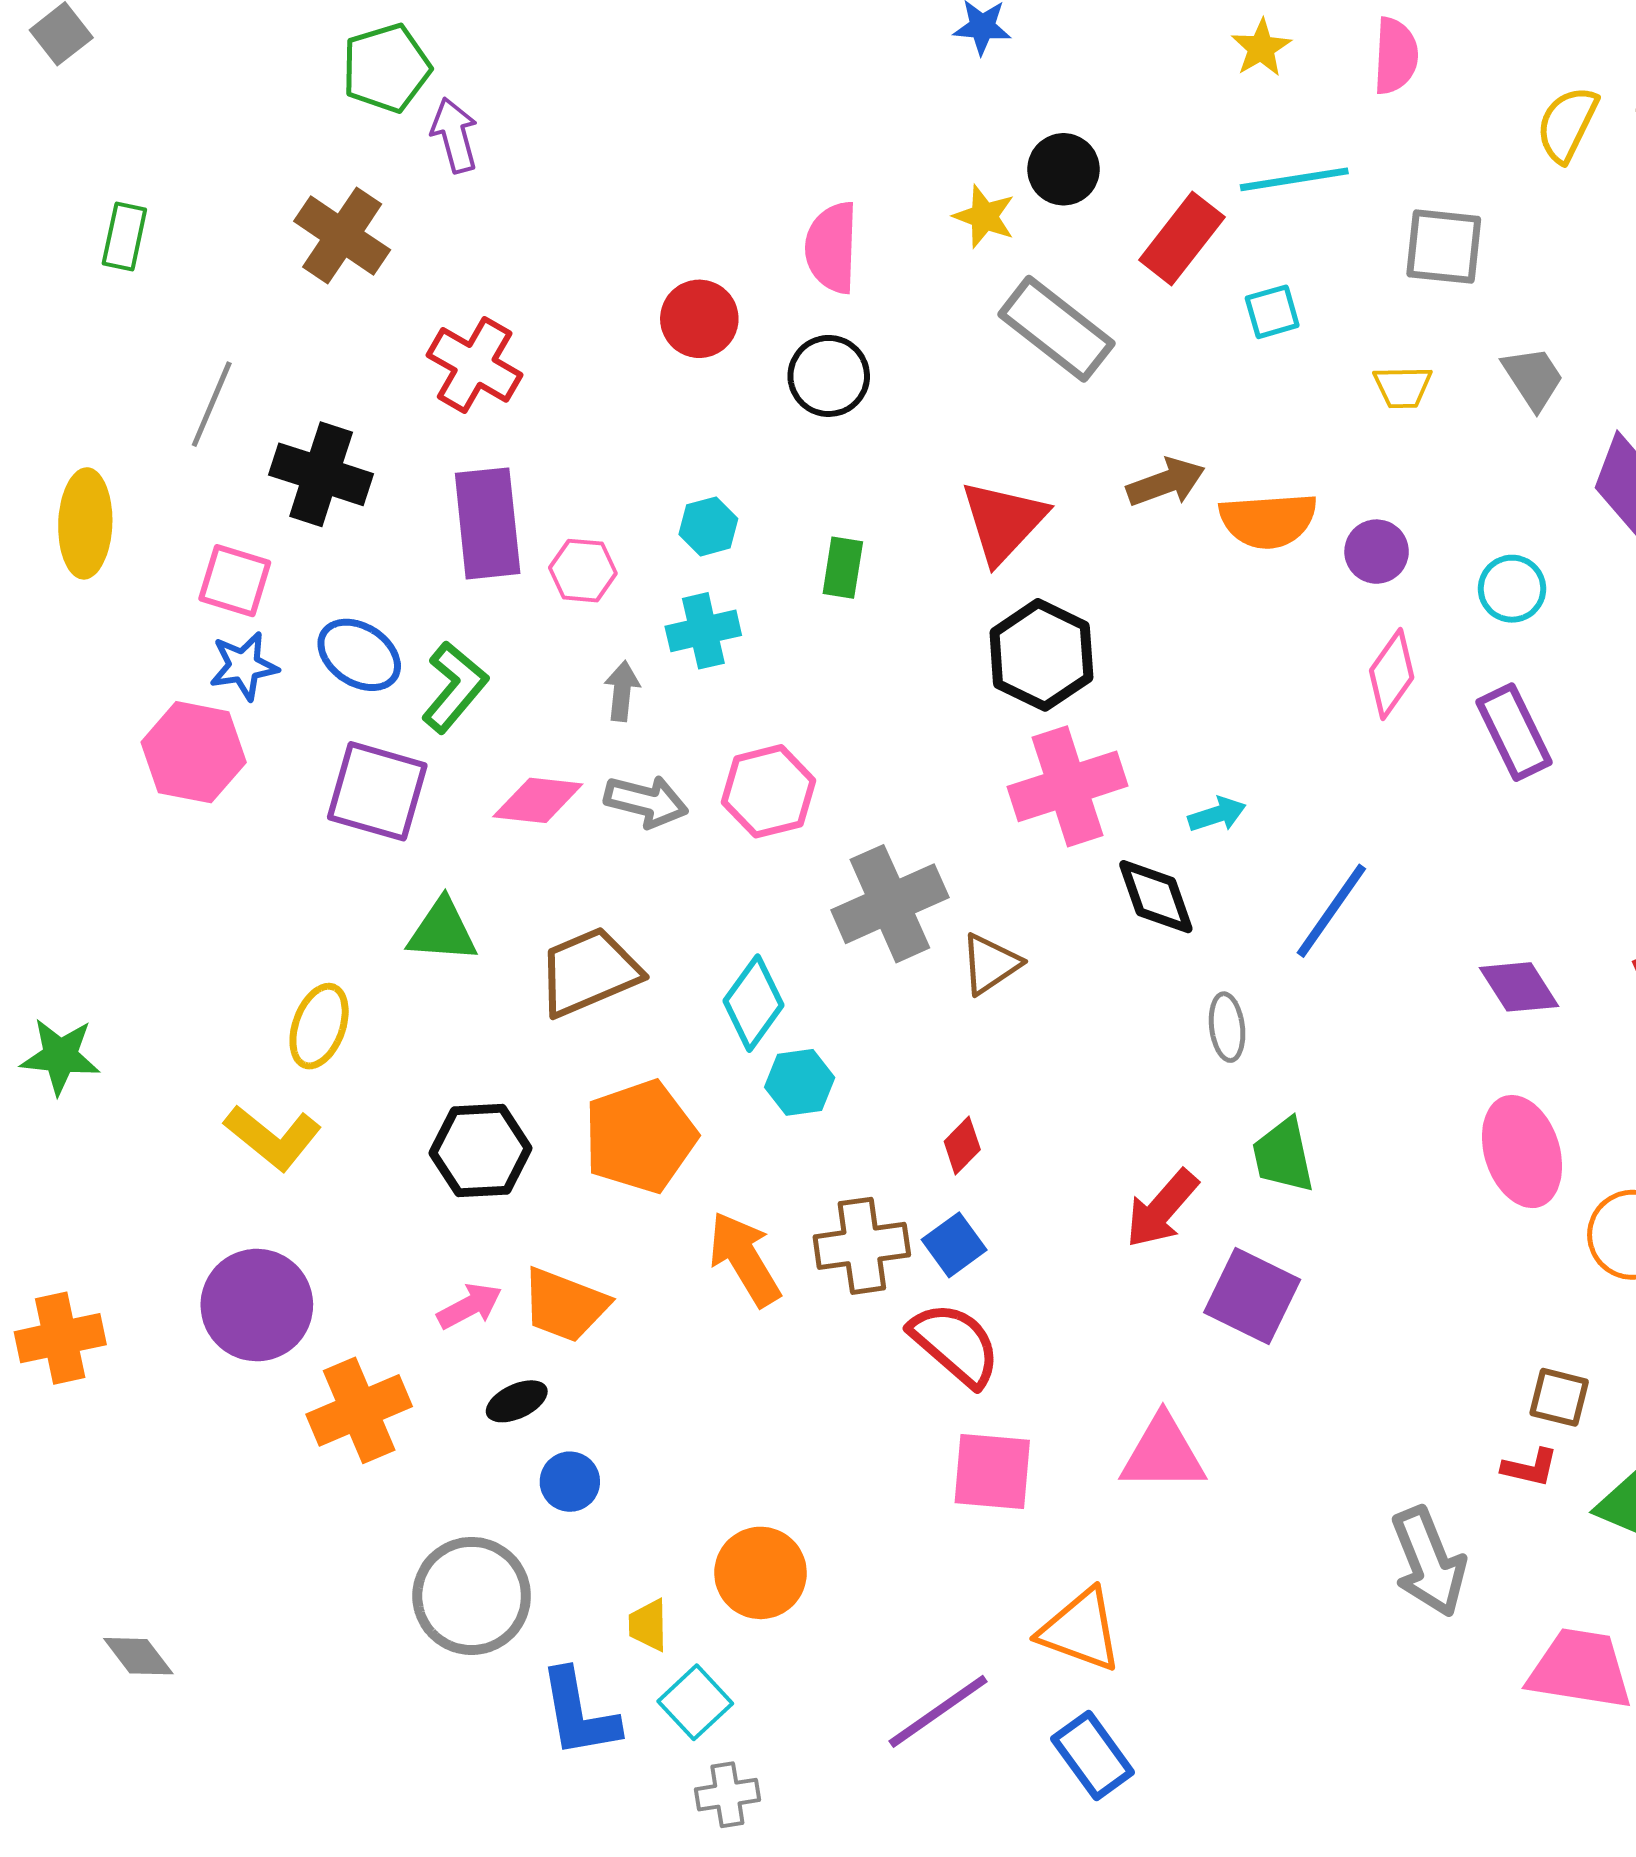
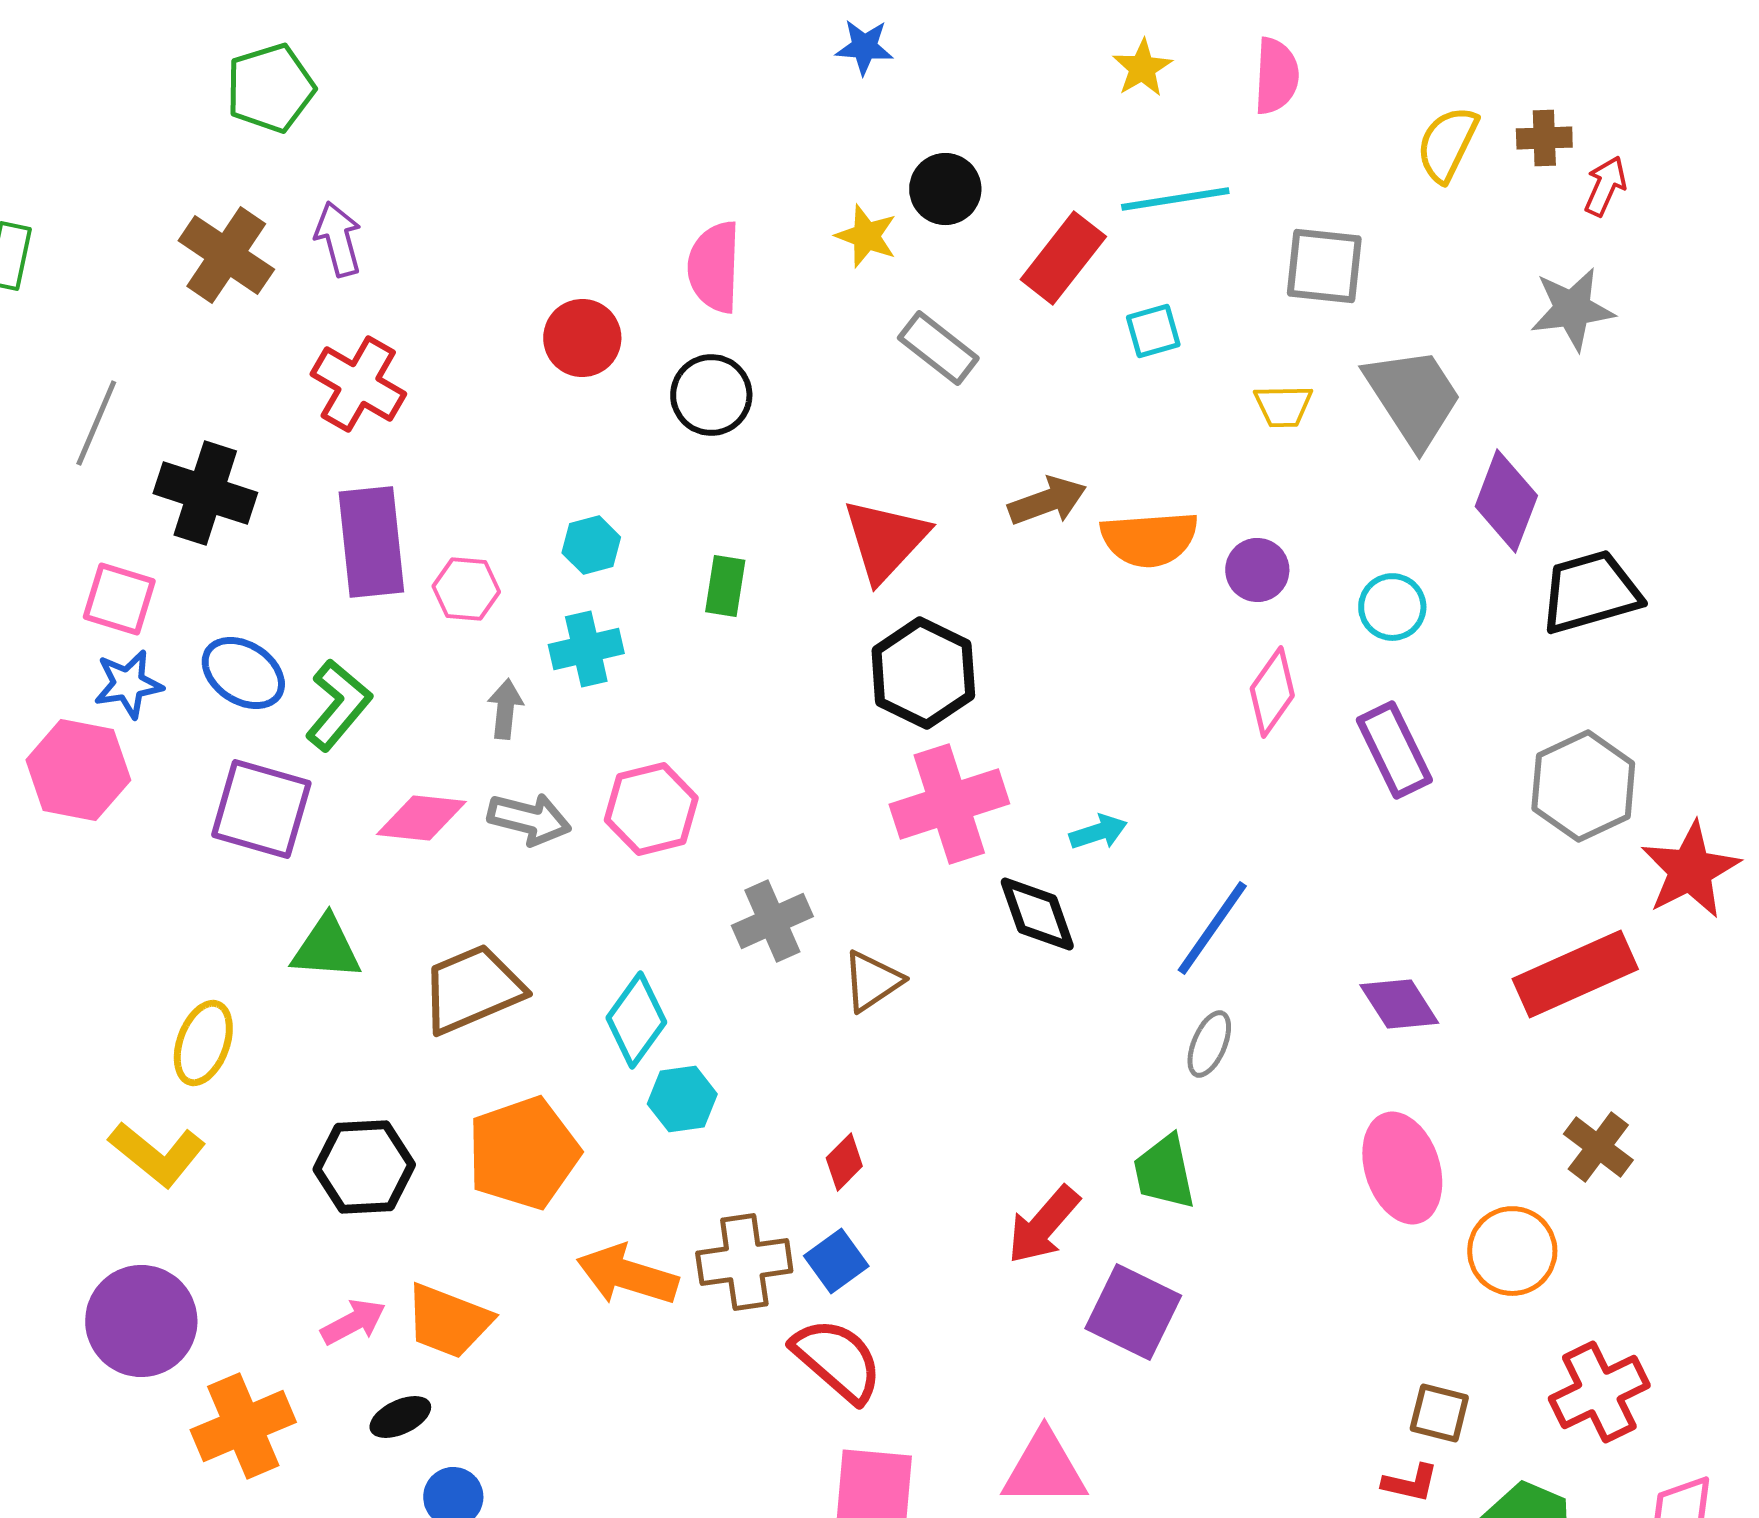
purple arrow: (454, 135) -> (338, 239), moved
gray rectangle: (1056, 329) -> (938, 348), size x0.7
gray trapezoid: (1533, 378) -> (1413, 397), size x1.6
gray cross: (890, 904) -> (772, 921), size x0.7
gray ellipse: (1227, 1027) -> (1209, 1044), moved, turned 30
orange arrow: (744, 1259) -> (627, 1275), turned -42

